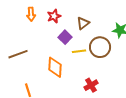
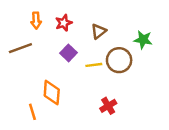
purple square: (65, 37) -> (69, 53), moved
brown line: (18, 54) -> (20, 48), moved
orange diamond: (55, 67) -> (52, 93), moved

